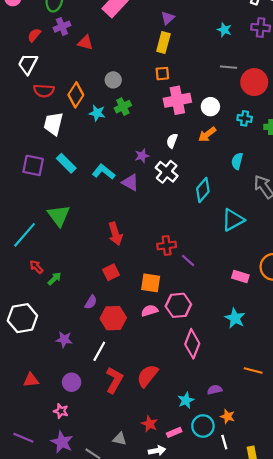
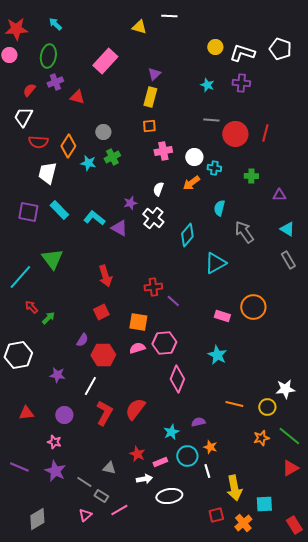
pink cross: (177, 100) -> (163, 151), size x0.7
cyan cross: (245, 118) -> (214, 168), moved

